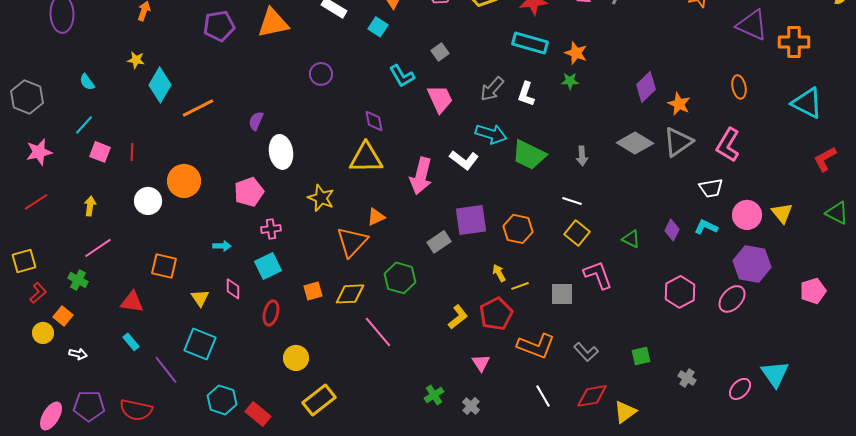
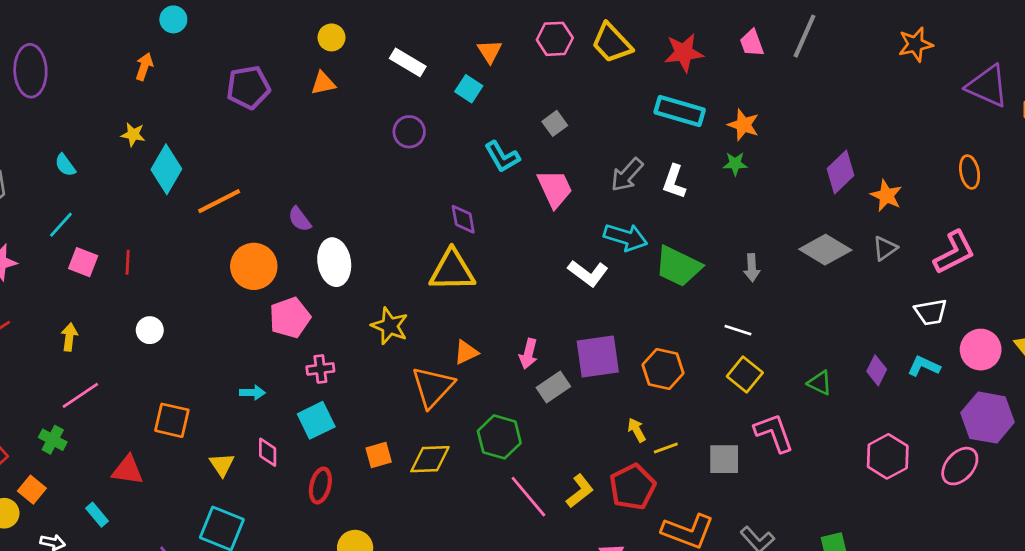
orange triangle: (273, 23) -> (323, 83), size x0.6
purple circle: (321, 74) -> (409, 132), moved
purple semicircle: (256, 121) -> (300, 219), turned -60
gray triangle: (678, 142) -> (885, 248), size x0.6
pink L-shape: (728, 145) -> (954, 252), turned -148
pink arrow: (421, 176) -> (528, 354), moved, size x0.6
orange circle: (184, 181) -> (254, 266), moved
white circle: (148, 201) -> (150, 330), size x0.7
pink line: (378, 332) -> (528, 497), moved
cyan rectangle: (131, 342) -> (97, 515), moved

